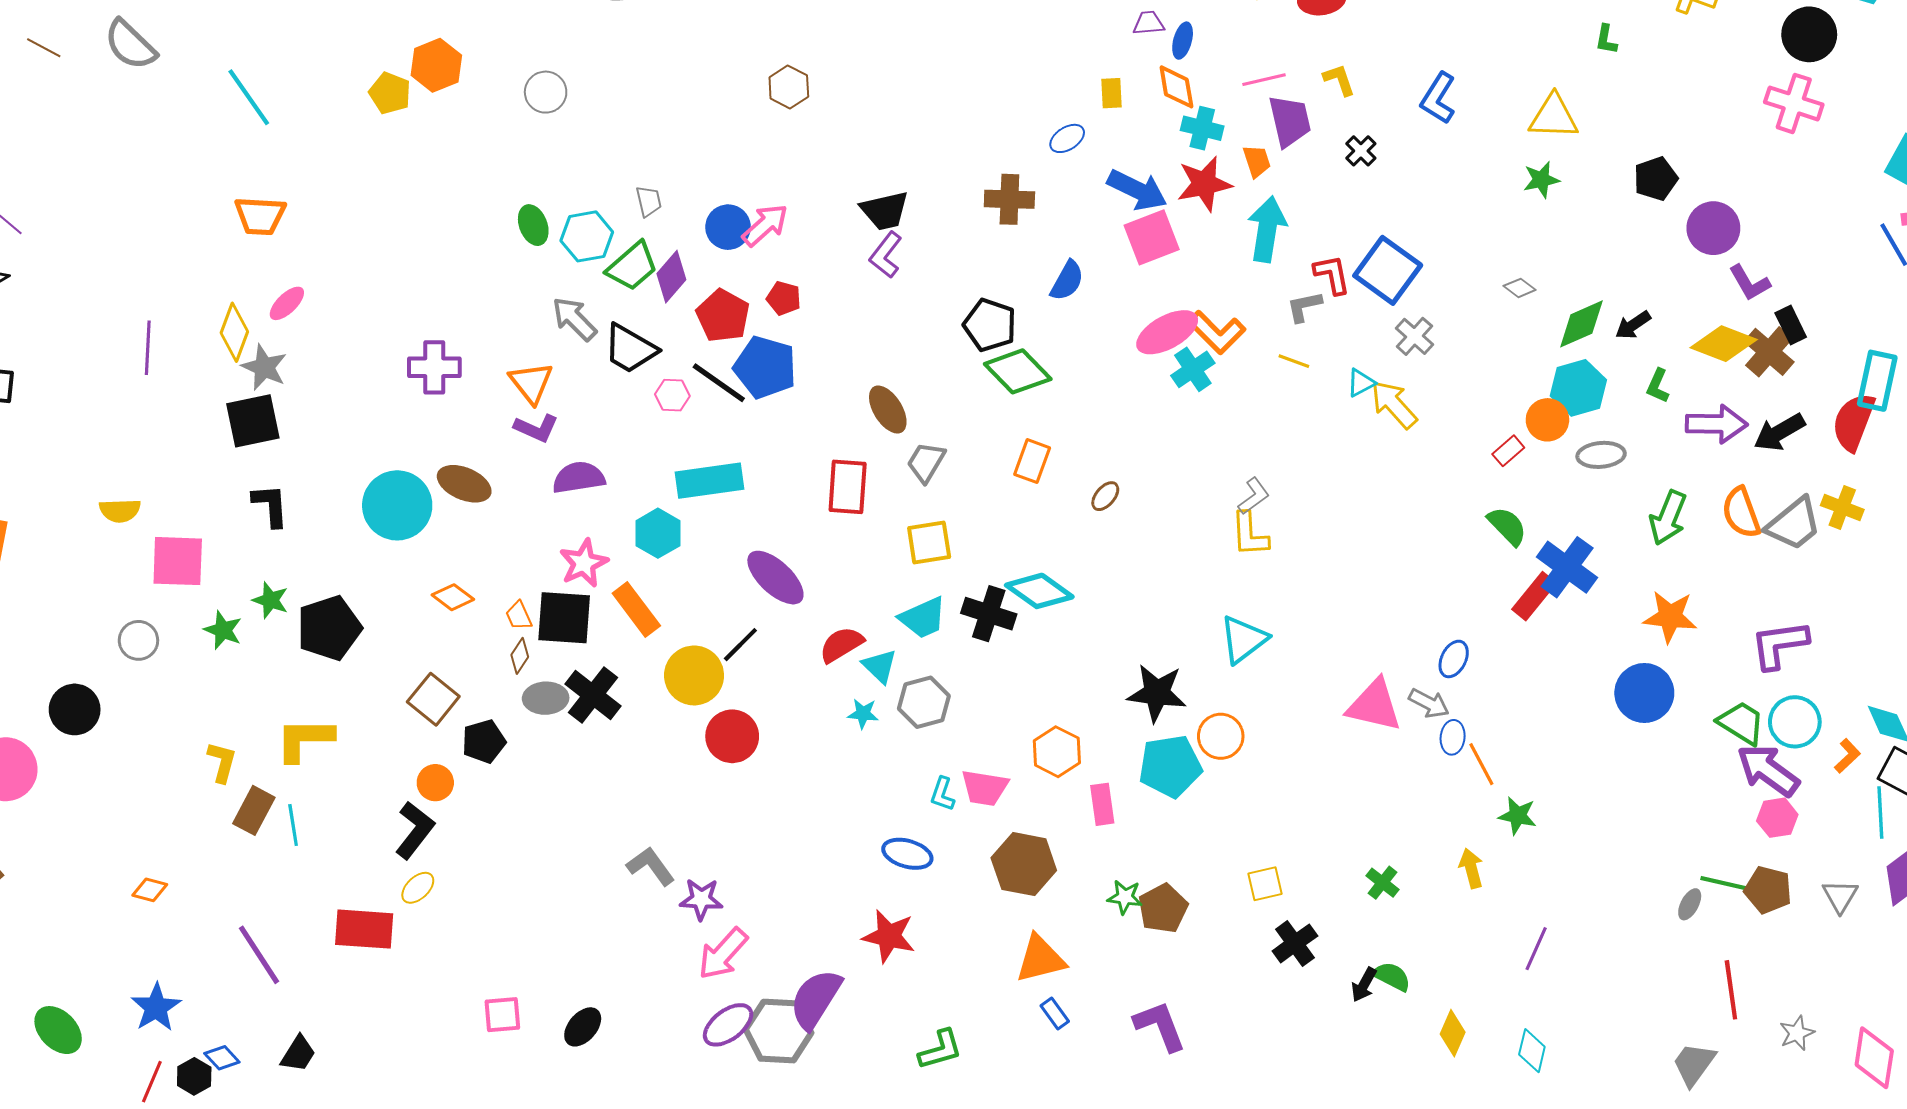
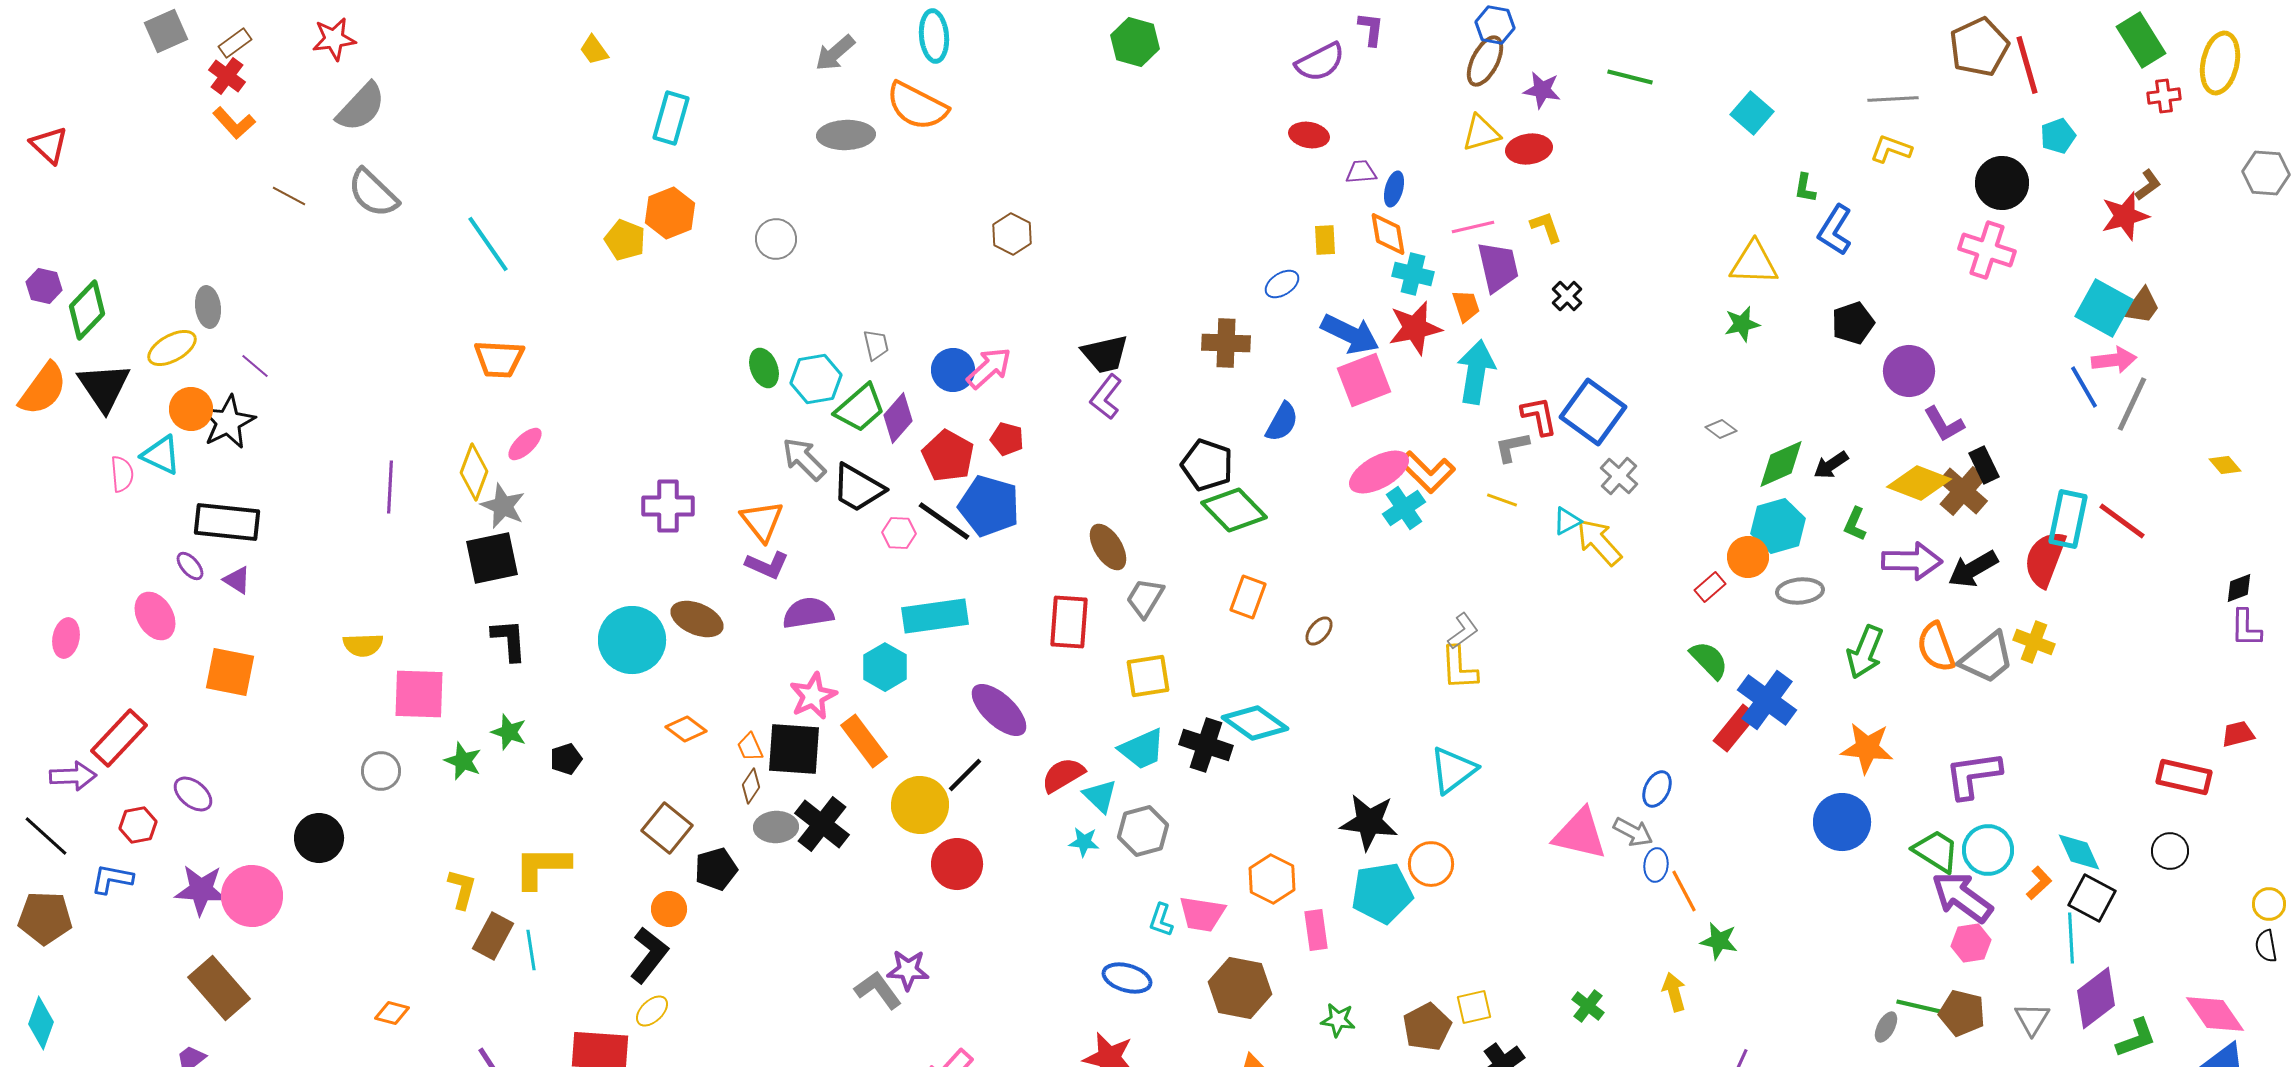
blue L-shape: (1438, 98) -> (1835, 230), moved
black pentagon: (329, 628) -> (566, 759), size x0.5
purple star: (701, 899) -> (908, 970), moved
brown pentagon: (1163, 908) -> (1427, 1027), moved

